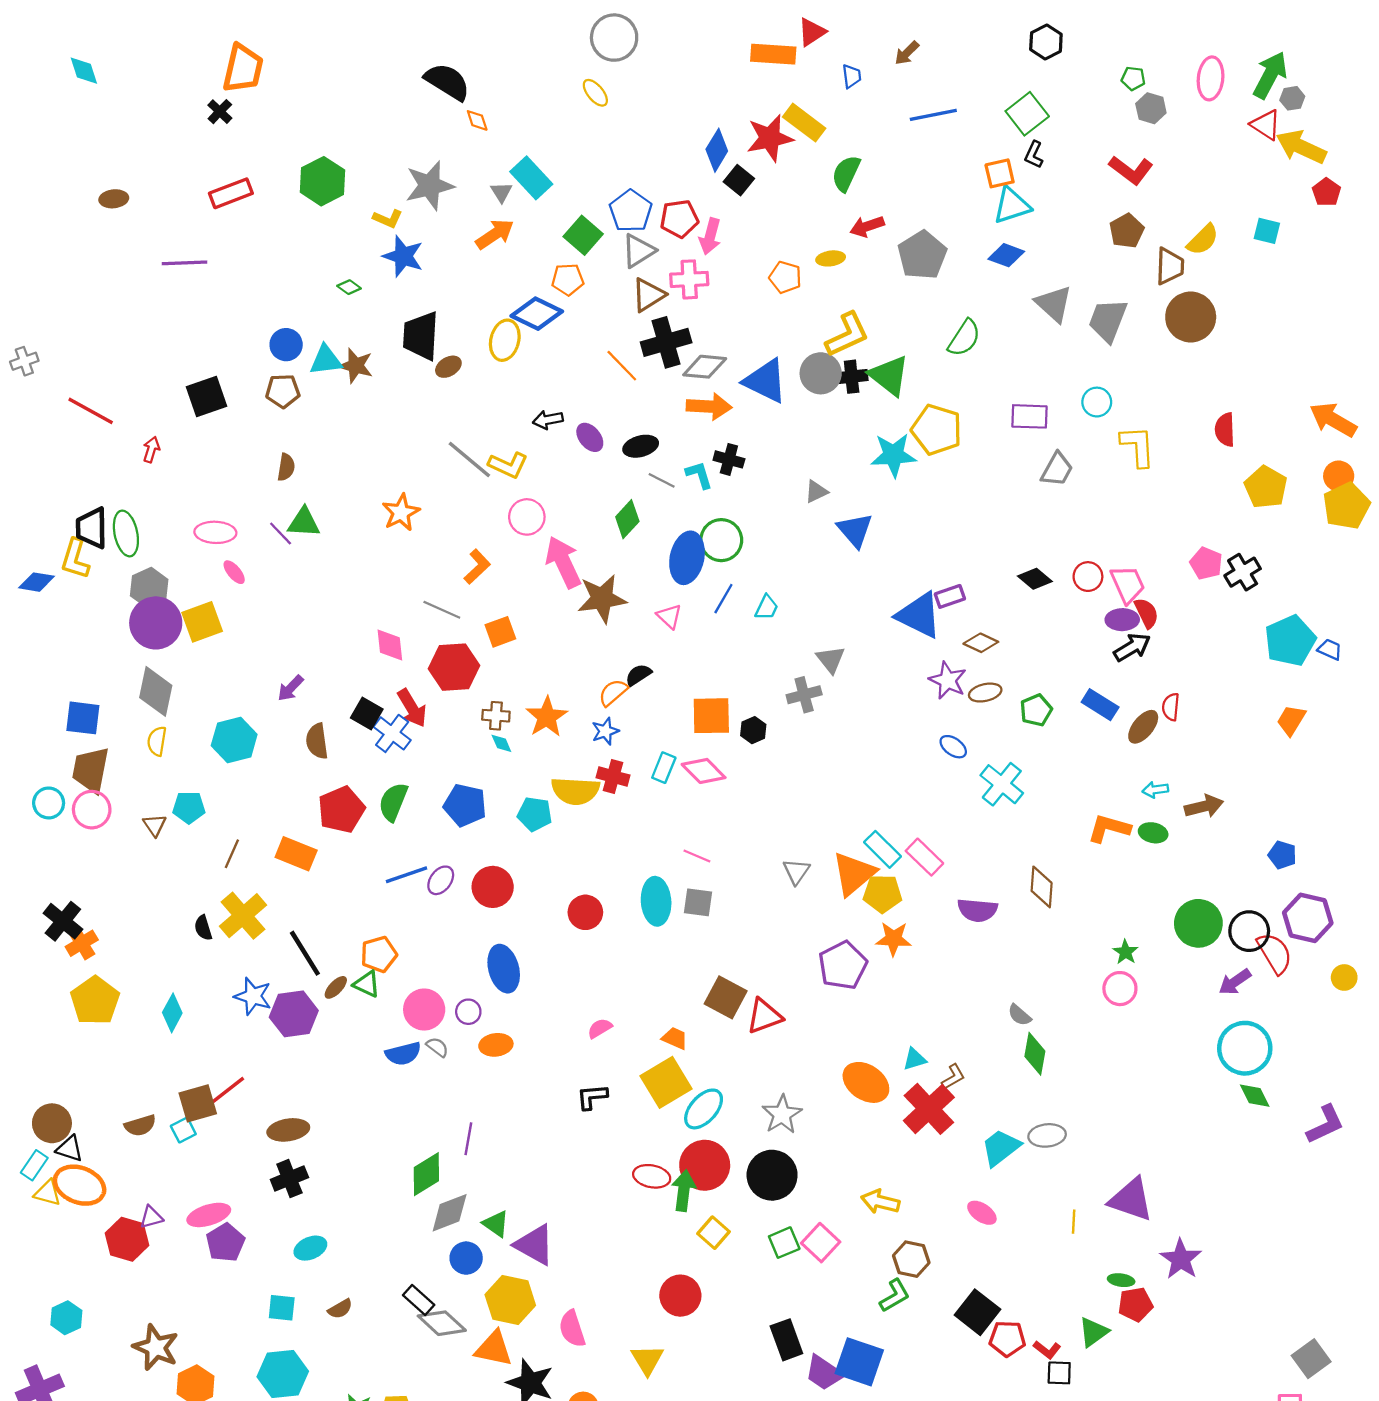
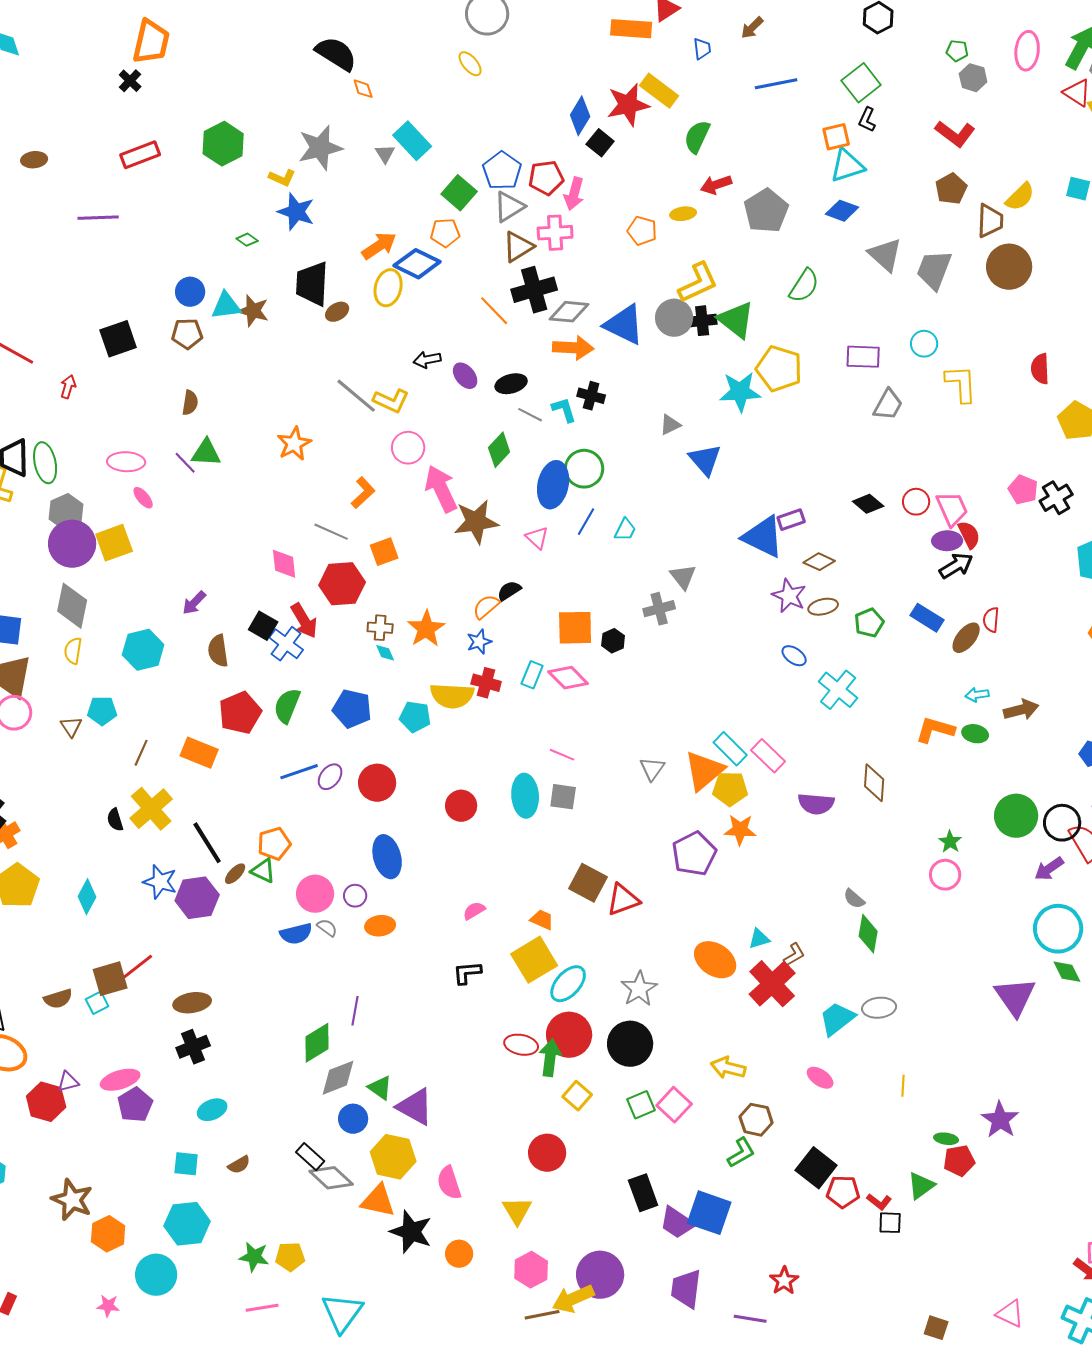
orange arrow: (495, 234) -> (379, 246), moved
purple triangle: (1131, 1199) -> (1015, 997), moved, turned 36

